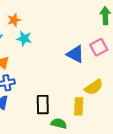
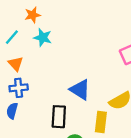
blue triangle: (75, 54) -> (80, 90), moved

